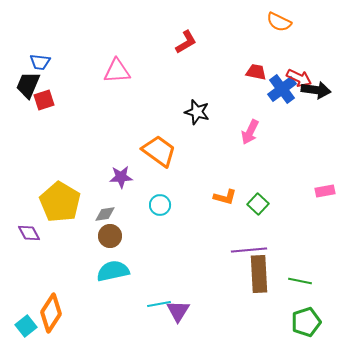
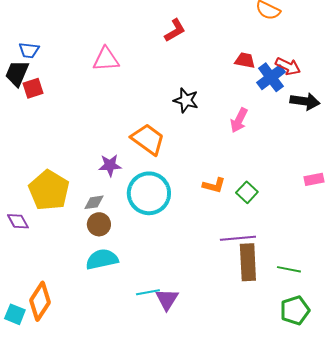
black arrow: (316, 90) -> (305, 101), moved
cyan circle: (160, 205) -> (149, 193), size x2.0
cyan square: (26, 326) -> (15, 314), turned -30

